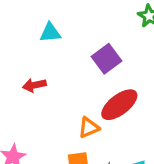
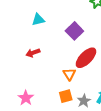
orange triangle: (89, 128) -> (69, 74), turned -32

